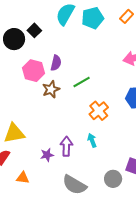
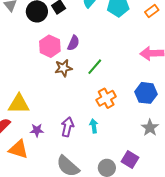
green line: (82, 82) -> (95, 67), turned -30
purple star: (47, 155) -> (37, 130), moved
orange triangle: (23, 178) -> (18, 149), size x1.5

